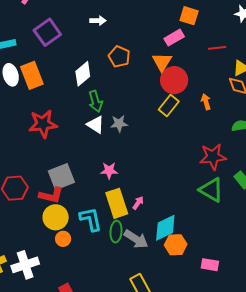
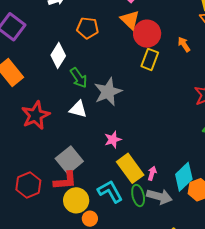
gray star: (119, 124) -> (108, 92), size x1.6
white triangle: (96, 125) -> (78, 109), moved
pink arrow: (138, 203) -> (152, 173), moved

